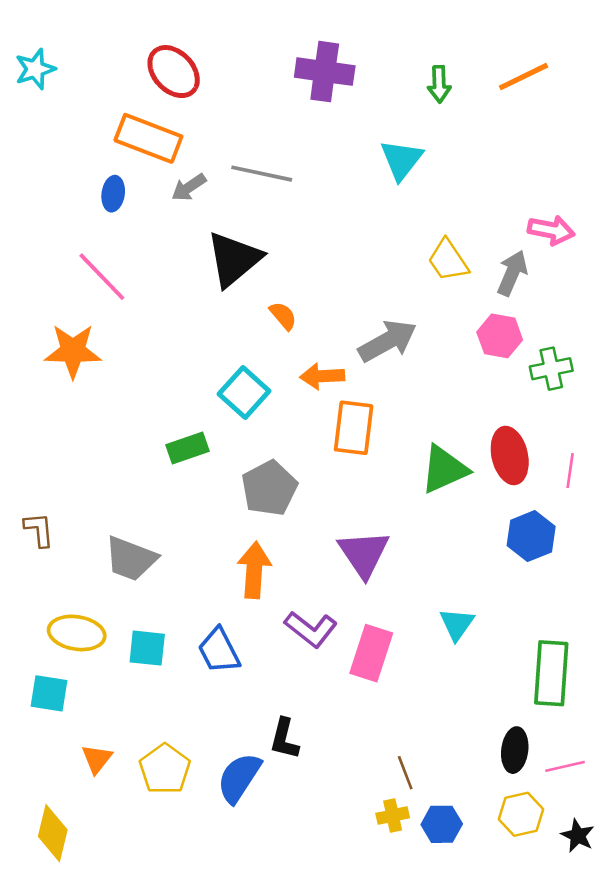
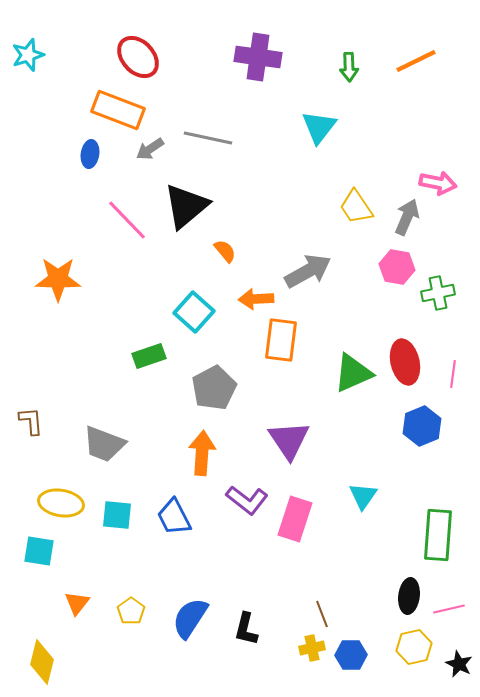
pink line: (102, 277) -> (127, 220), moved
black L-shape: (284, 739) -> (246, 629), moved
yellow pentagon: (165, 769) -> (131, 611), size x0.7

